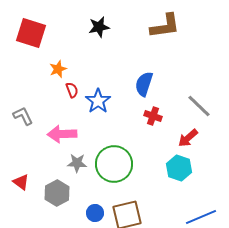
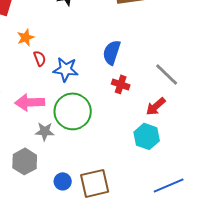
blue star: (98, 101) -> (66, 69), turned -30
green circle: (114, 164) -> (73, 111), moved

